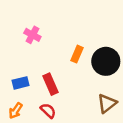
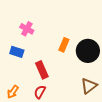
blue rectangle: (20, 83) -> (17, 52), moved, turned 32
red semicircle: (48, 111) -> (40, 92), turned -104

